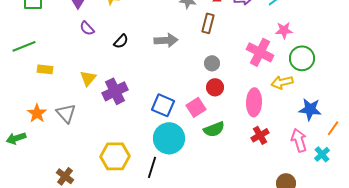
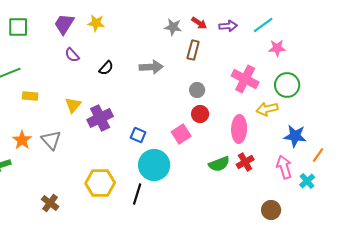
pink star: (284, 30) -> (277, 48), moved
blue square: (163, 105) -> (138, 135), moved, size x0.7
green semicircle: (214, 129) -> (219, 164), moved

